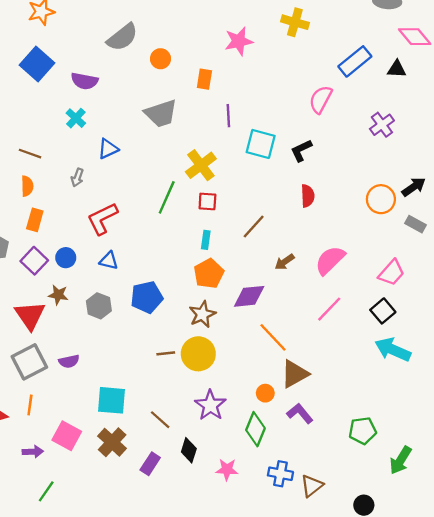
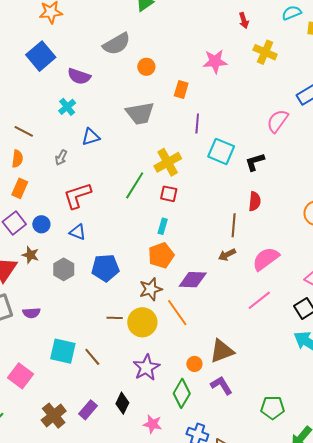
brown line: (254, 227) -> (234, 225), moved, turned -45
orange line: (273, 337) -> (177, 313), moved
brown line: (160, 420) -> (92, 357), moved
brown cross: (112, 442) -> (54, 416), moved

